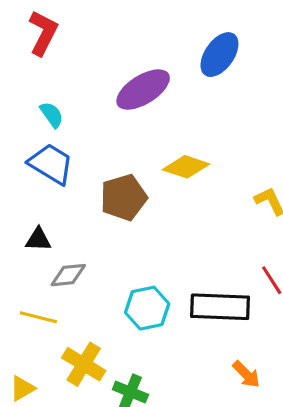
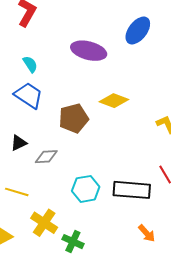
purple ellipse: (143, 90) -> (89, 51), turned 44
black triangle: (38, 240) -> (19, 143), turned -30
gray diamond: (68, 275) -> (46, 157), moved

